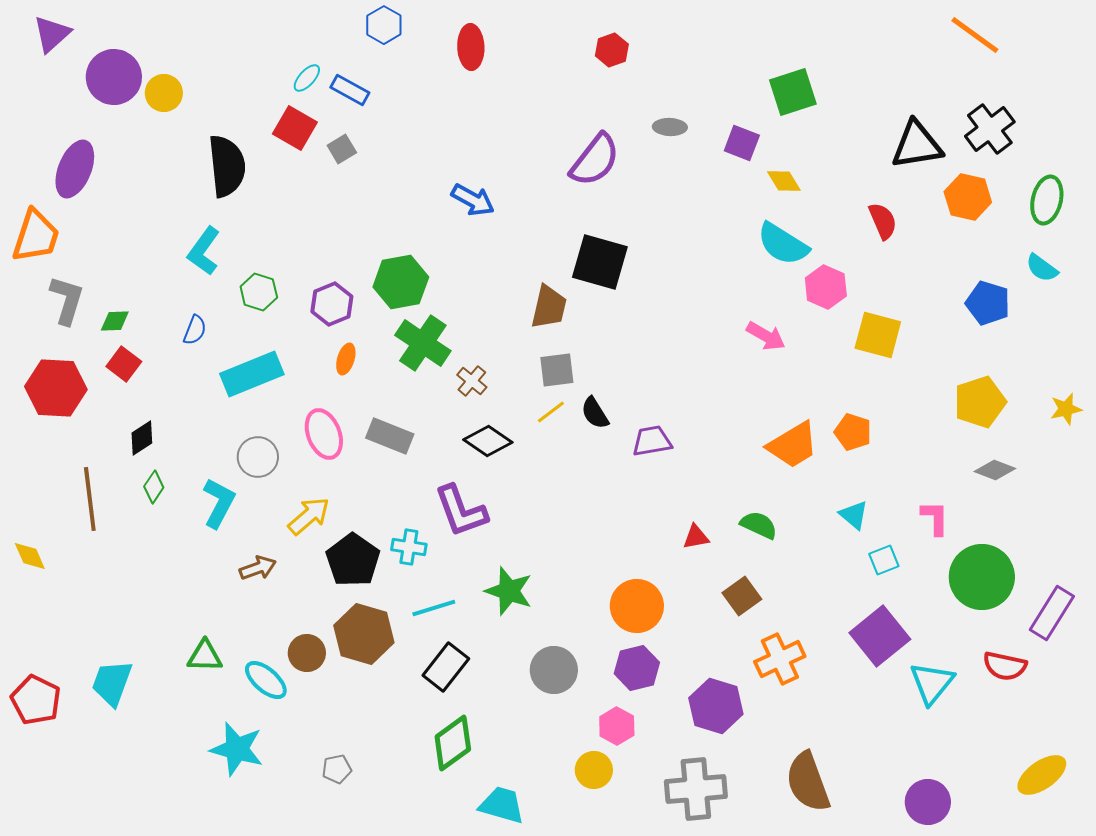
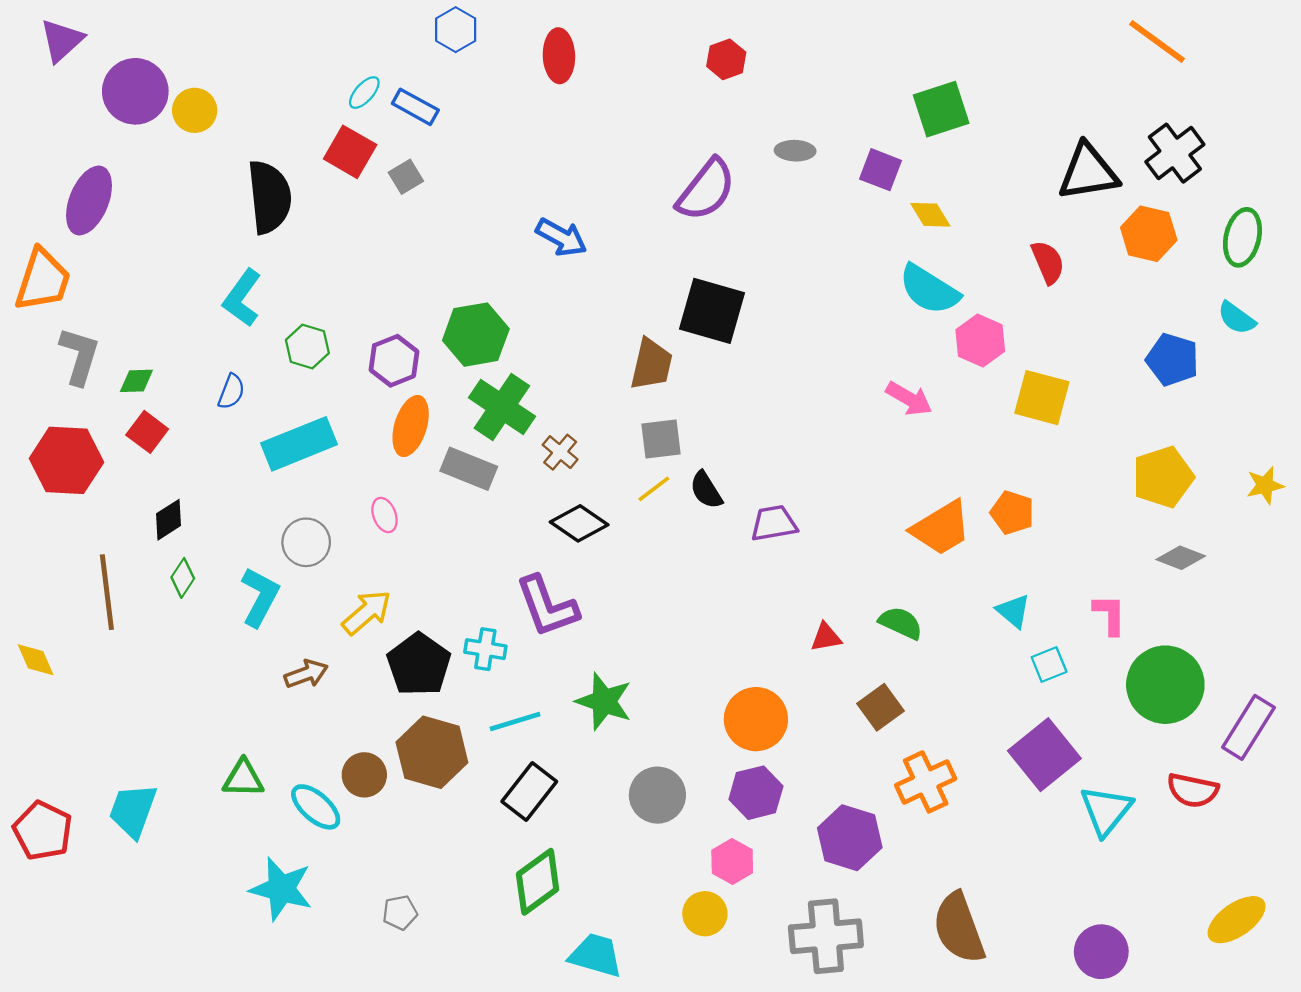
orange ellipse: (346, 359) -> (411, 426), size x1.6
pink ellipse: (324, 434) -> (384, 515), size x0.6
gray rectangle: (390, 436) -> (469, 469), moved

